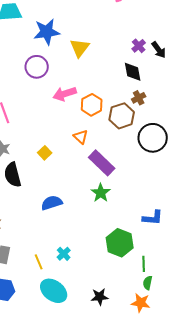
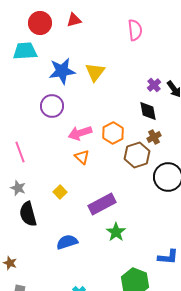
yellow triangle: (80, 48) -> (95, 72), moved
orange hexagon: (92, 105) -> (113, 133), moved
orange triangle: (81, 137) -> (82, 157), moved
purple rectangle: (102, 163) -> (102, 204), moved, turned -72

